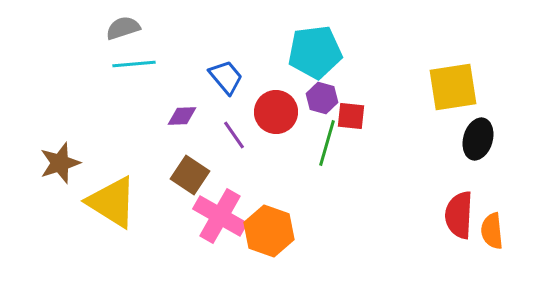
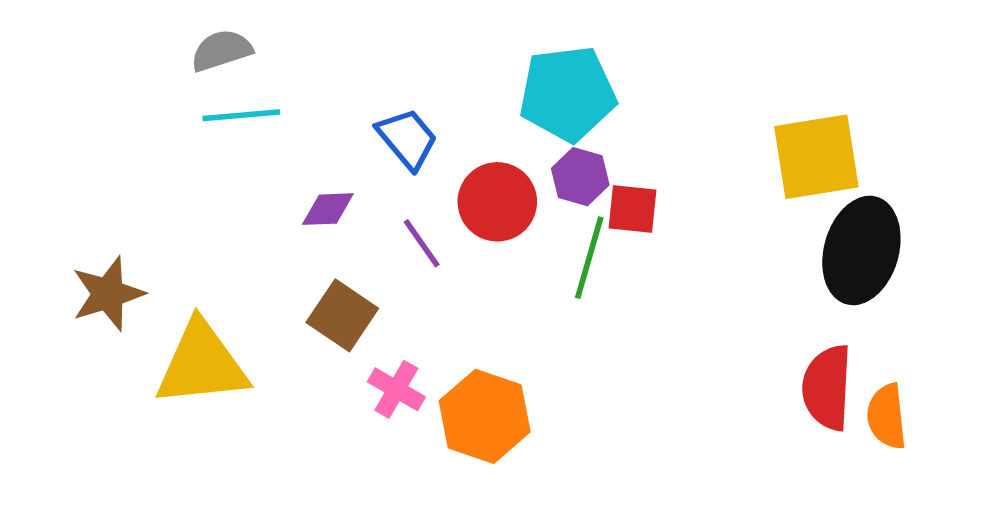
black ellipse: (478, 139) -> (861, 250), size x1.4
yellow triangle: (112, 202) -> (202, 364), turned -38
pink cross: (220, 216) -> (396, 389), size x0.6

